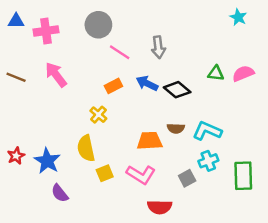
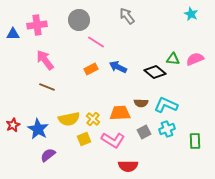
blue triangle: (16, 21) -> (13, 34), moved
gray arrow: (158, 47) -> (127, 16), moved, turned 150
brown line: (16, 77) -> (47, 87), moved
black diamond: (177, 90) -> (155, 72), moved
yellow cross: (98, 115) -> (93, 119), moved
yellow semicircle: (86, 148) -> (69, 119), turned -90
green rectangle: (243, 176) -> (195, 141), size x0.7
gray square: (187, 178) -> (144, 132), moved
purple semicircle: (60, 193) -> (48, 155), turned 91

